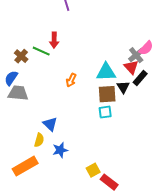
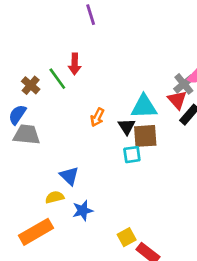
green line: (41, 51) -> (57, 79), turned 30
black triangle: (123, 87) -> (127, 127), moved
cyan square: (105, 112) -> (132, 155), moved
yellow semicircle: (39, 140) -> (55, 197), turned -120

